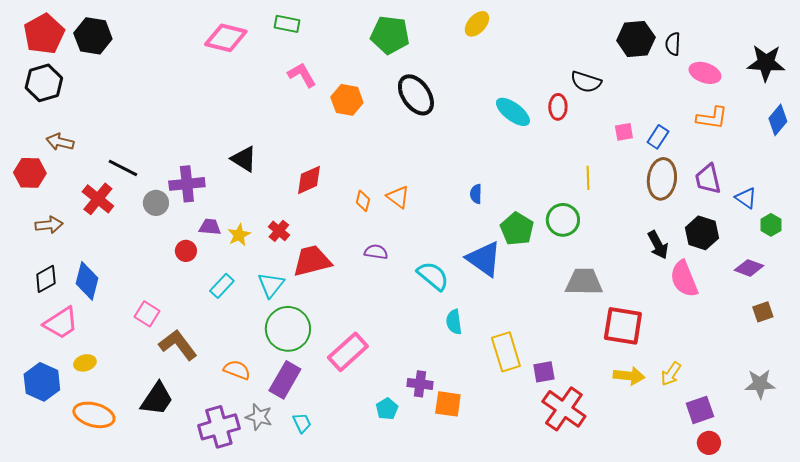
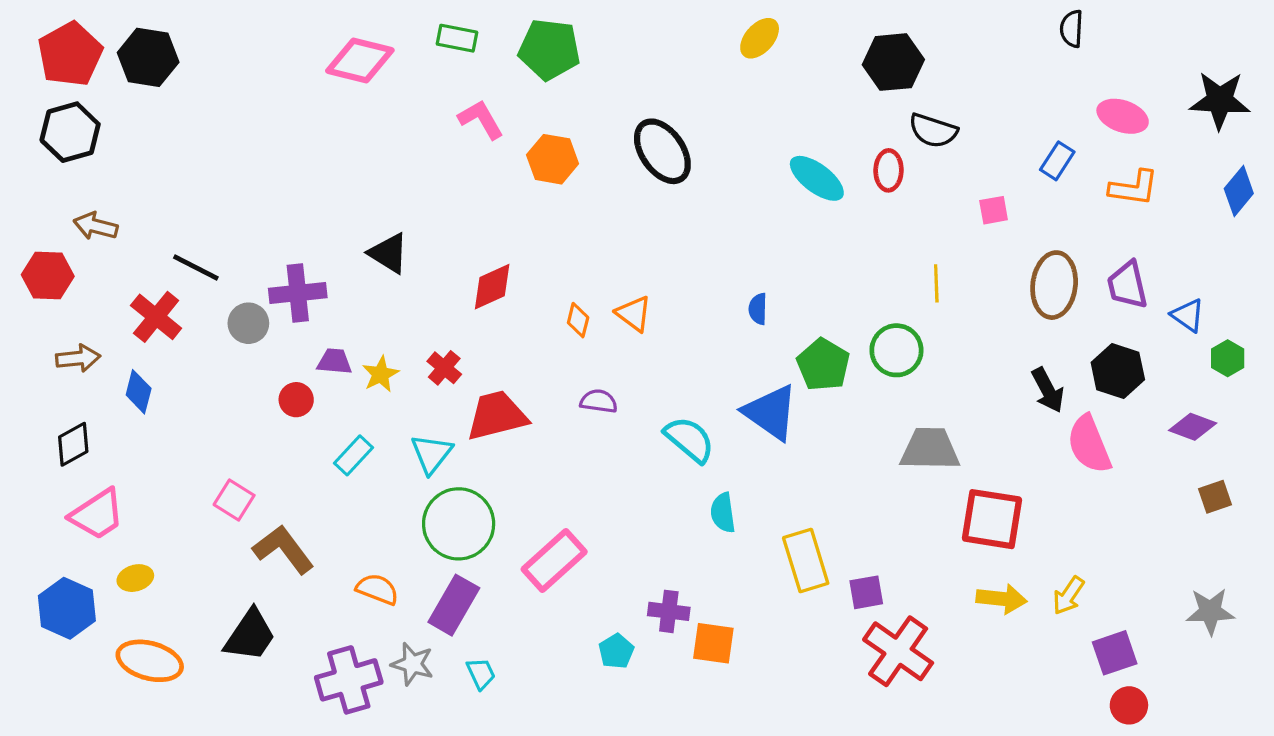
green pentagon: (390, 35) -> (549, 49), moved
black hexagon: (636, 39) -> (893, 62), moved
black semicircle: (673, 44) -> (1072, 29), moved
blue rectangle: (658, 137) -> (1057, 161), moved
blue diamond: (87, 281) -> (139, 392), moved, size x0.7

